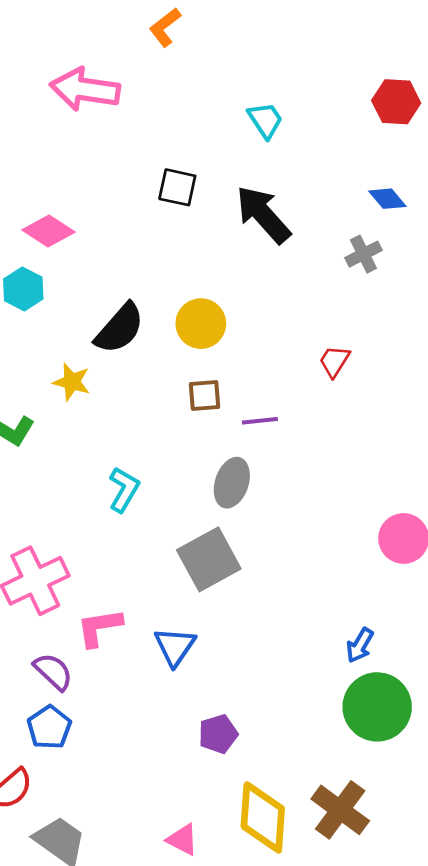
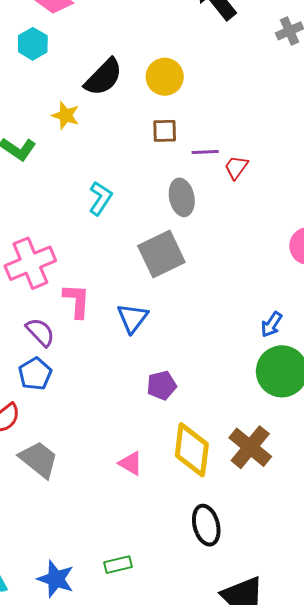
red trapezoid: (334, 361) -> (236, 167), moved
gray ellipse: (232, 483) -> (182, 197), turned -33
pink L-shape: (99, 627) -> (77, 301), turned 99

